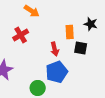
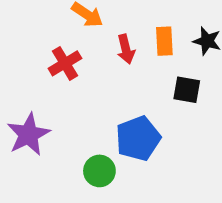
orange rectangle: (70, 32) -> (164, 41), moved
red arrow: (55, 49) -> (126, 49), moved

